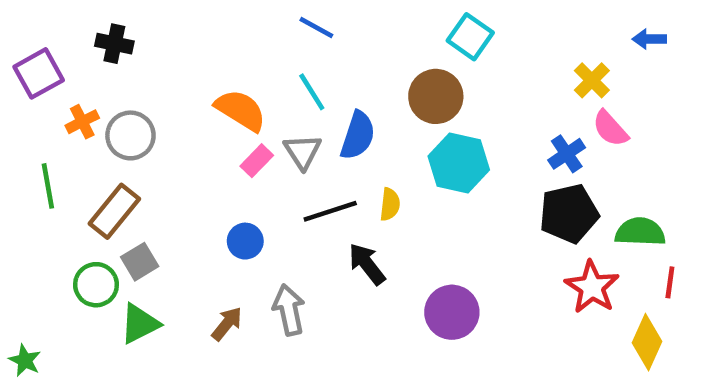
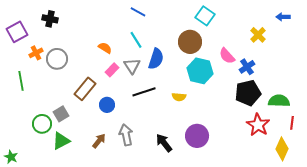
orange semicircle: (241, 110) -> (105, 48), size x0.6
pink semicircle: (610, 129) -> (227, 56), moved
yellow semicircle: (390, 204) -> (179, 97), moved, turned 88
brown rectangle: (114, 211) -> (85, 89), moved
black arrow: (367, 264) -> (164, 143), moved

